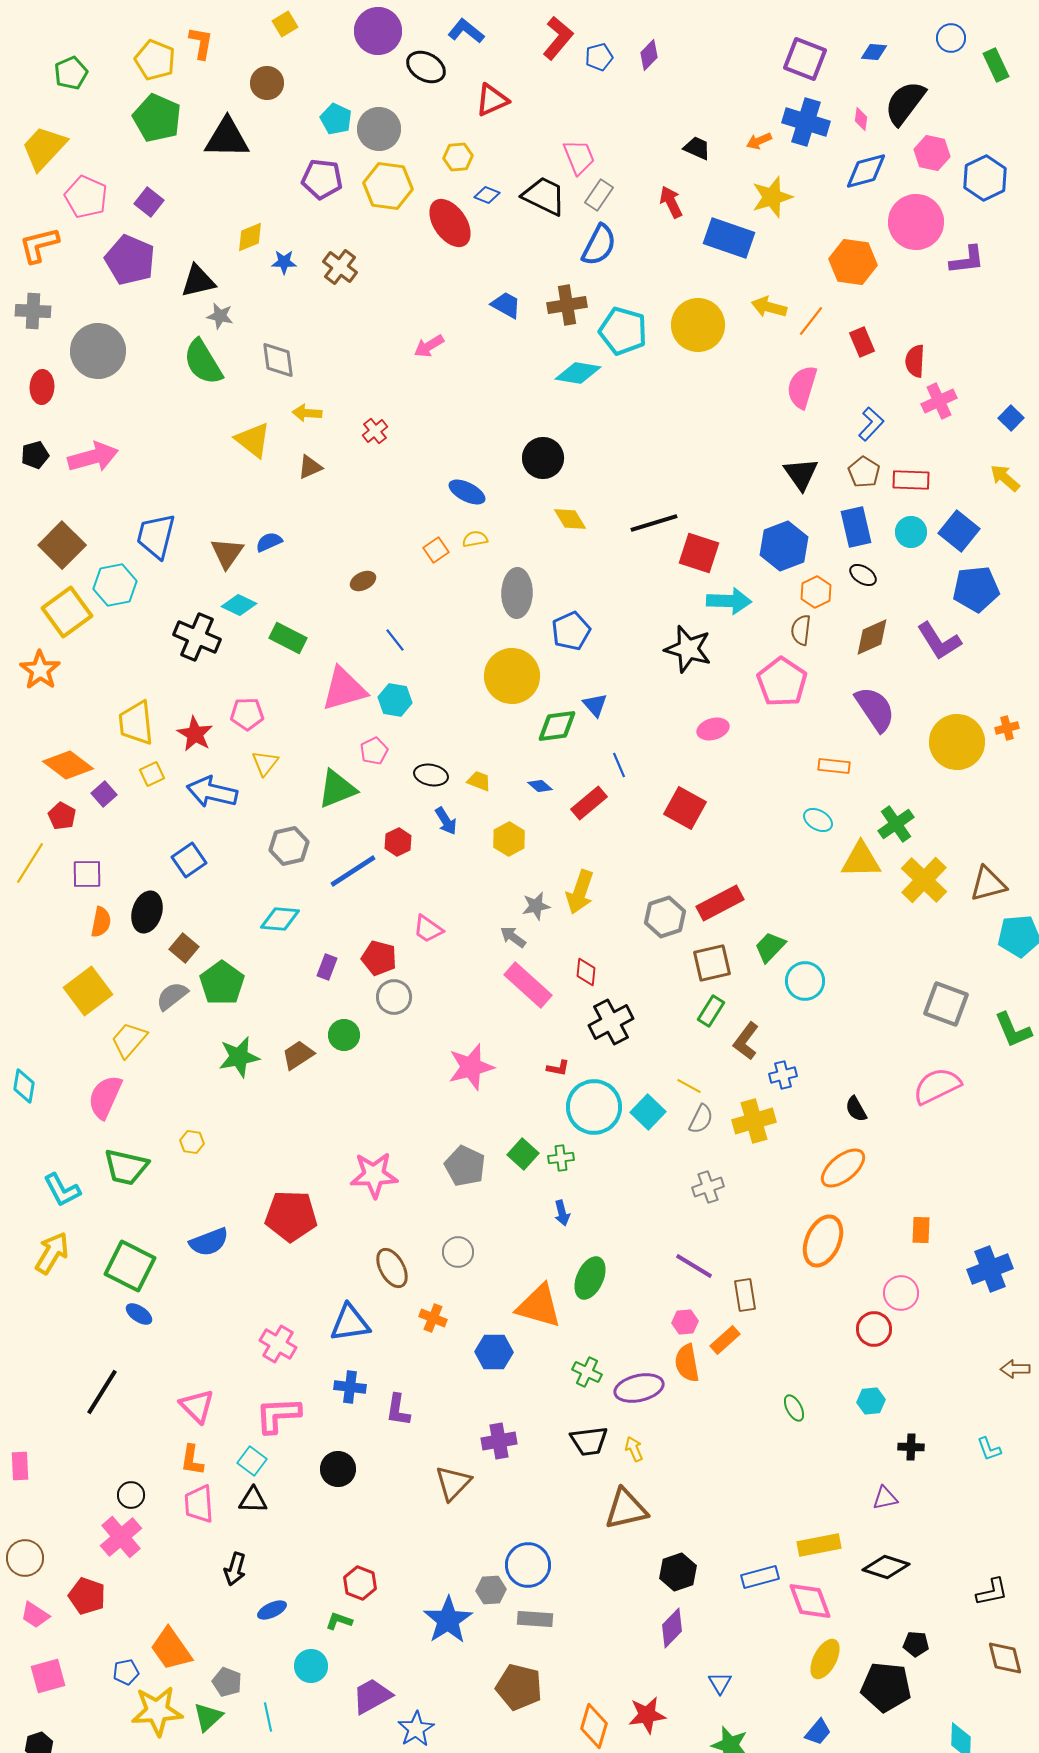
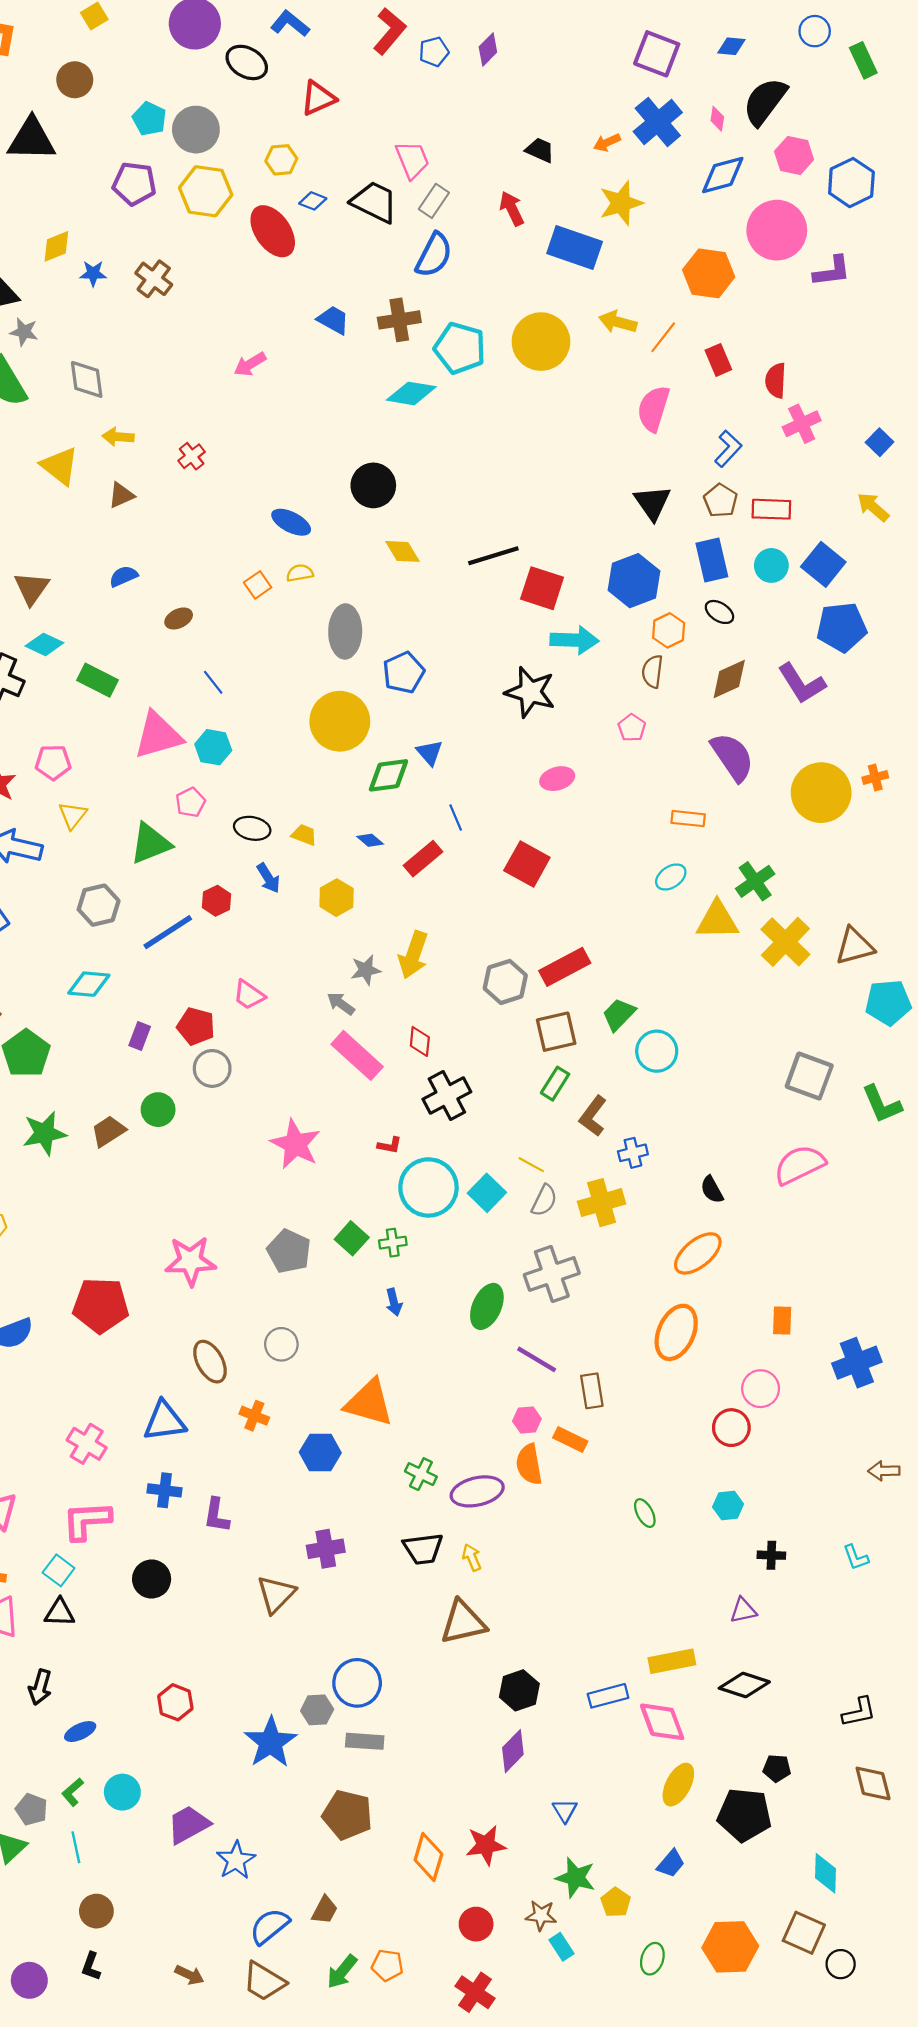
blue cross: (806, 122) -> (658, 122), turned 33
blue semicircle: (269, 542) -> (123, 576), moved
pink pentagon: (782, 682) -> (632, 728), size x0.5
cyan ellipse: (818, 820) -> (671, 877), turned -64
pink star: (471, 1067) -> (295, 1144), turned -30
gray cross: (708, 1187) -> (552, 1274), size x1.6
green ellipse: (590, 1278) -> (487, 1306), moved
orange rectangle: (725, 1340) -> (570, 1439), turned 68
green L-shape: (339, 1621) -> (73, 1792), moved, turned -60

